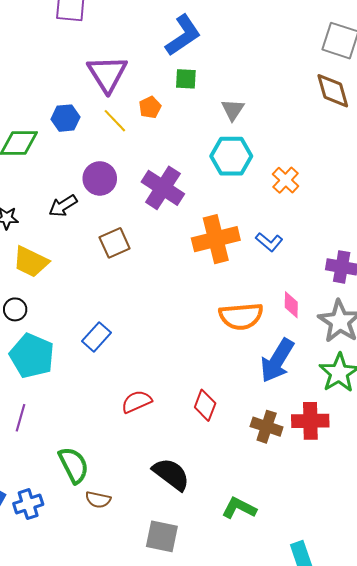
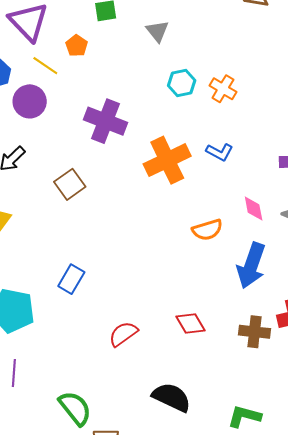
cyan hexagon: (231, 156) -> (182, 83), moved, size x0.7
purple circle: (100, 178) -> (30, 101), moved
orange semicircle: (241, 316) -> (207, 230), size x0.7
red diamond: (205, 405) -> (190, 323), turned -40

